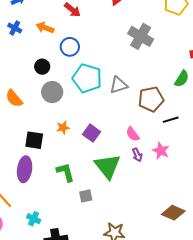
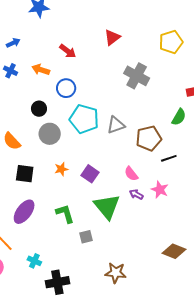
black square: (34, 140) -> (25, 174), moved
purple arrow: (137, 155) -> (136, 194), turned 144
purple ellipse: (25, 169) -> (24, 212), turned 30

